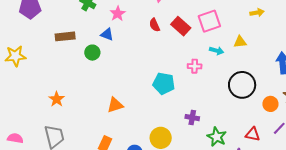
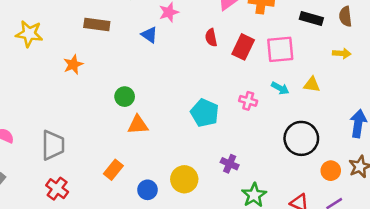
red rectangle: (181, 26) -> (243, 47), turned 60
green circle: (92, 53) -> (125, 97), moved
orange star: (57, 99) -> (73, 64), moved

